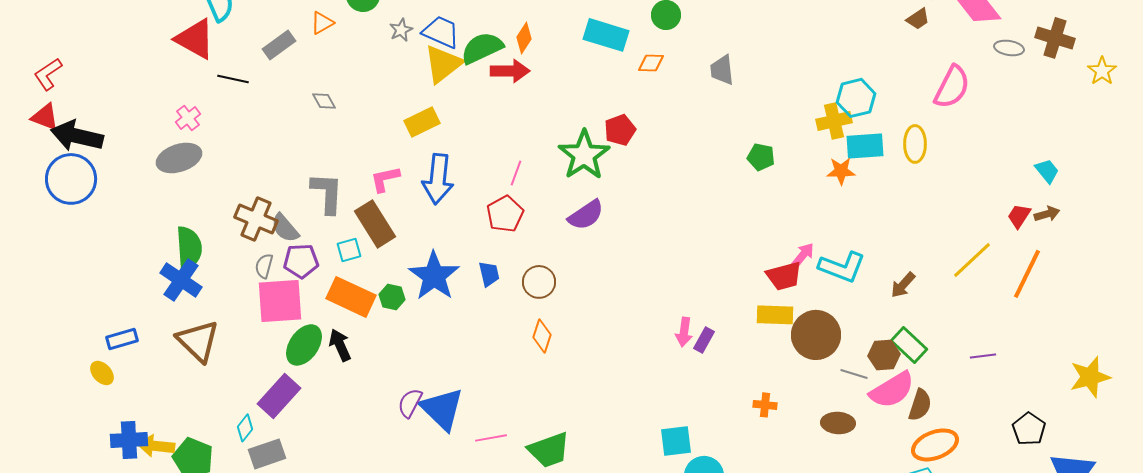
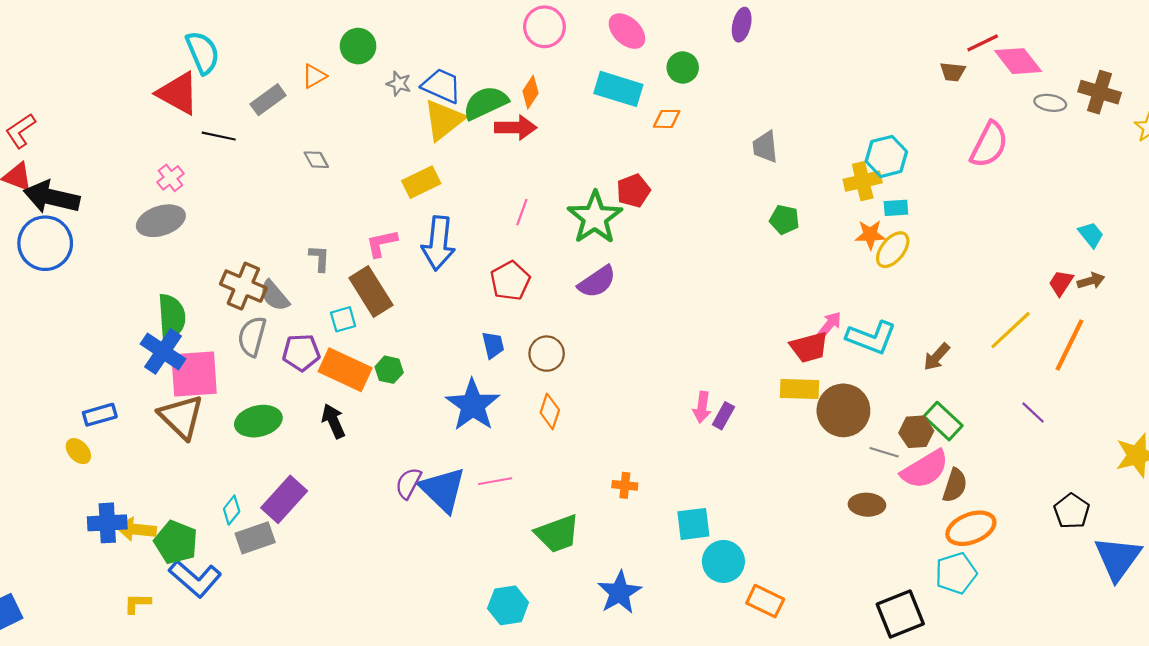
brown trapezoid: (918, 19) -> (953, 72), turned 40
gray star: (401, 30) -> (399, 84), turned -30
gray trapezoid: (722, 70) -> (765, 147), moved
yellow ellipse: (915, 144) -> (893, 250), moved, turned 39
cyan rectangle: (865, 146) -> (896, 208), size x0.6
pink line: (516, 173) -> (522, 212), moved
gray L-shape: (327, 193) -> (319, 258), size x0.6
purple pentagon: (301, 261) -> (301, 353), moved
gray semicircle: (264, 266) -> (252, 336), size x1.5
blue star: (434, 276) -> (473, 405), moved
pink square: (280, 301) -> (194, 374), moved
green ellipse: (304, 345) -> (258, 421), moved, turned 42
purple line: (983, 356) -> (1033, 413), moved, turned 50
purple rectangle: (279, 396) -> (284, 499), moved
orange cross: (765, 405) -> (625, 485), moved
pink line: (491, 438) -> (495, 481), moved

